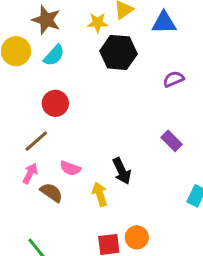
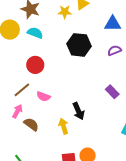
blue triangle: (164, 23) -> (113, 24), moved
black hexagon: (118, 52) -> (79, 45), moved
cyan semicircle: (54, 55) -> (35, 33), turned -112
pink semicircle: (70, 168) -> (43, 96), moved

